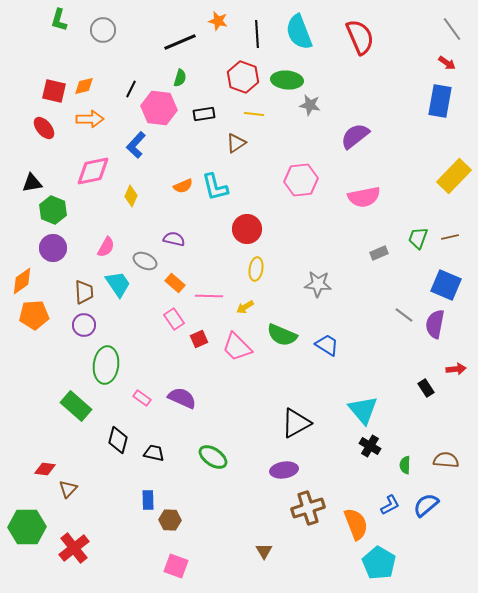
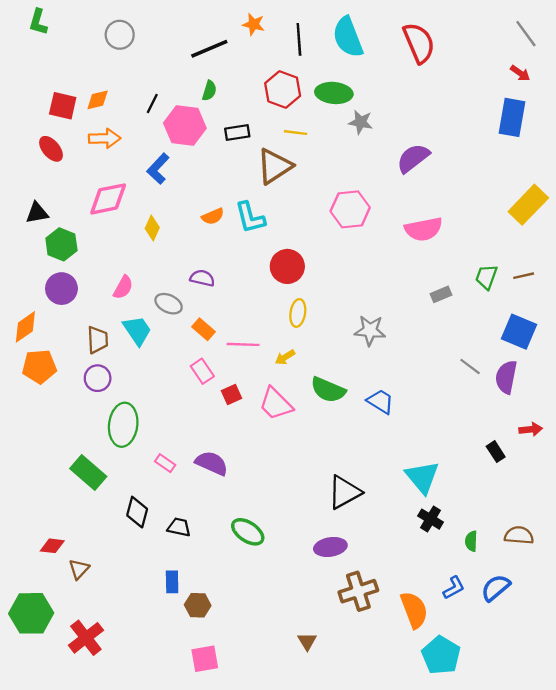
green L-shape: (59, 20) -> (38, 22), moved
brown triangle: (236, 143) -> (275, 166), size x1.6
pink square: (176, 566) -> (205, 659), turned -30

